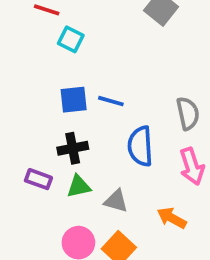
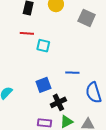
blue square: (74, 100) -> (43, 85), moved

